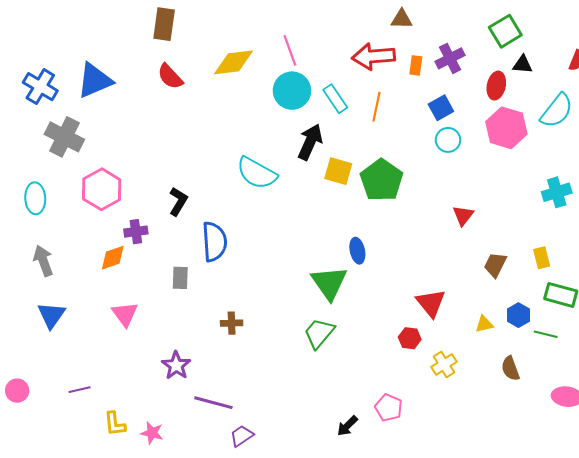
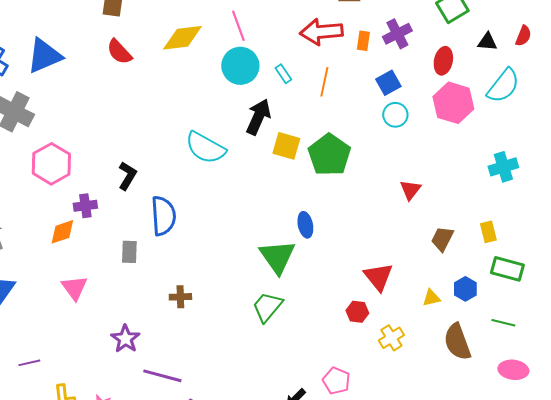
black triangle: (522, 64) -> (487, 42), moved
cyan rectangle: (335, 99) -> (283, 74), size x0.7
green line: (546, 334) -> (503, 323), moved
brown semicircle: (510, 368) -> (457, 342), size x1.5

